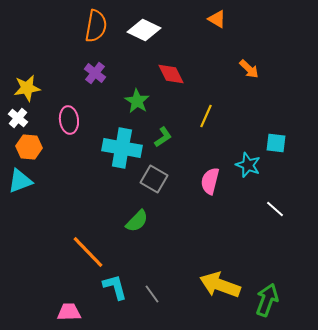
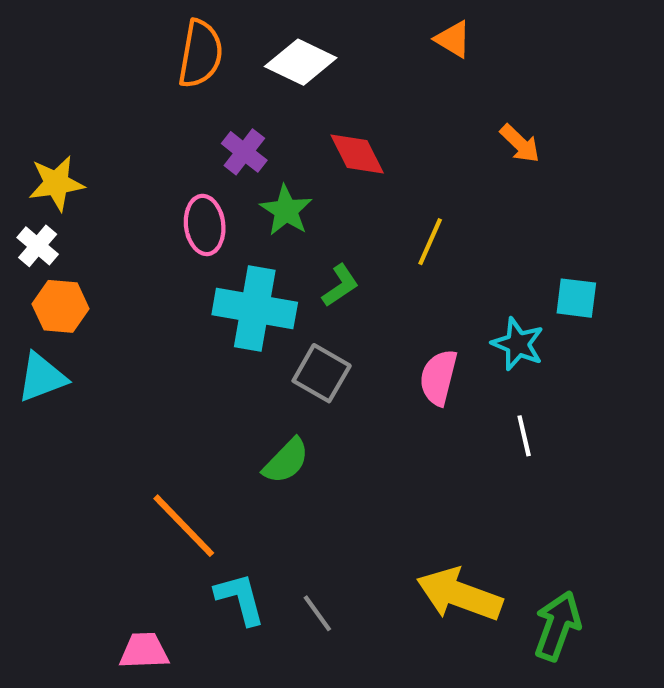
purple cross: (95, 73) -> (244, 152), moved
pink ellipse: (69, 120) -> (205, 225), moved
white line: (275, 209) -> (524, 436), moved, turned 36

